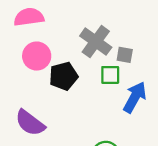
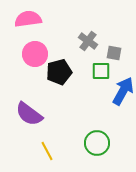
gray cross: (96, 42) -> (88, 41), size x0.7

